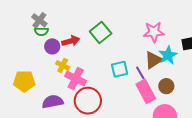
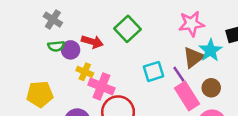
green semicircle: (41, 32) -> (56, 46), moved
red arrow: (71, 41) -> (92, 42), turned 36

